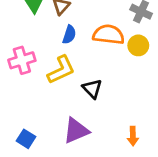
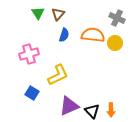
yellow L-shape: (61, 70) -> (58, 75), moved
black triangle: (92, 89) -> (92, 111), moved
blue square: (26, 139) -> (32, 93), moved

